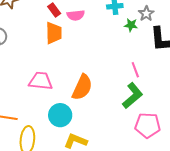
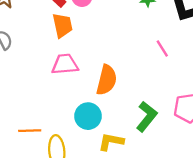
pink trapezoid: (41, 81) -> (65, 64), moved
green L-shape: (133, 96) -> (147, 117), moved

